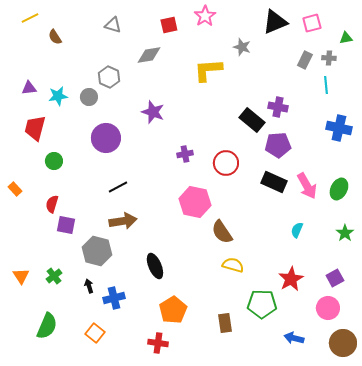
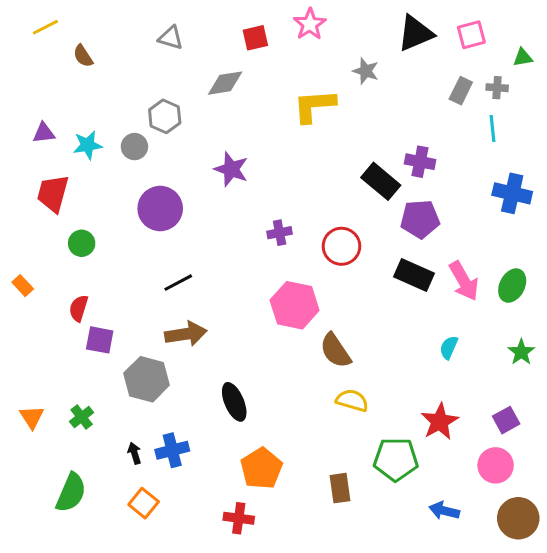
black arrow: (89, 286) -> (134, 453), moved

